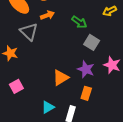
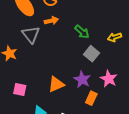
yellow arrow: (110, 11) -> (115, 37), moved
pink square: (16, 86) -> (20, 90), moved, turned 32
orange rectangle: (86, 93) -> (91, 98), moved

